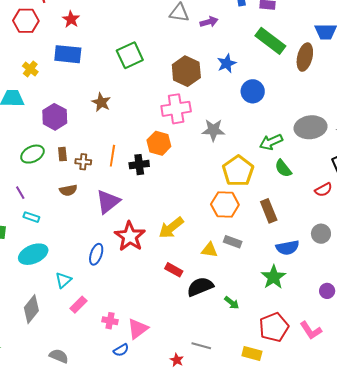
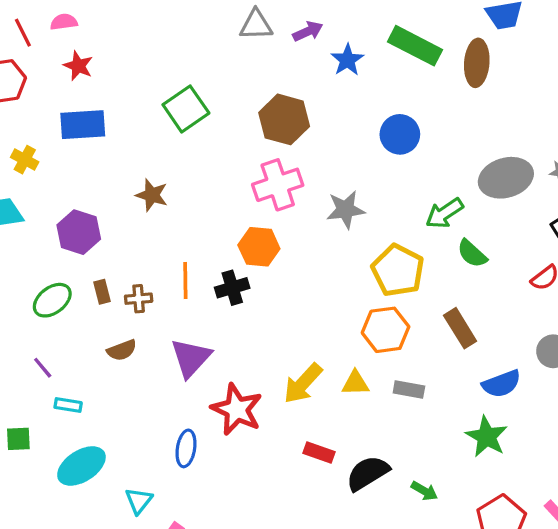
blue star: (227, 63) -> (347, 60), moved
yellow triangle: (209, 250) -> (355, 383), moved

